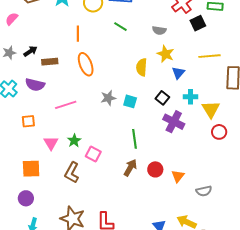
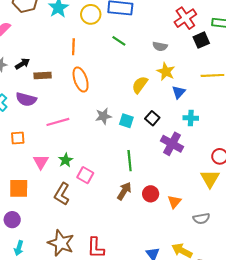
yellow semicircle: (142, 67) -> (140, 85), turned 30
black square: (162, 98) -> (152, 118), moved
yellow triangle: (211, 109) -> (210, 179), moved

